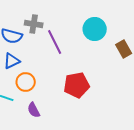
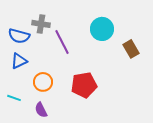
orange circle: (26, 82) -> (43, 82), moved

